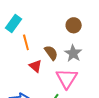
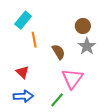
gray star: (73, 53) -> (87, 46), moved
red triangle: (35, 66) -> (23, 72), moved

